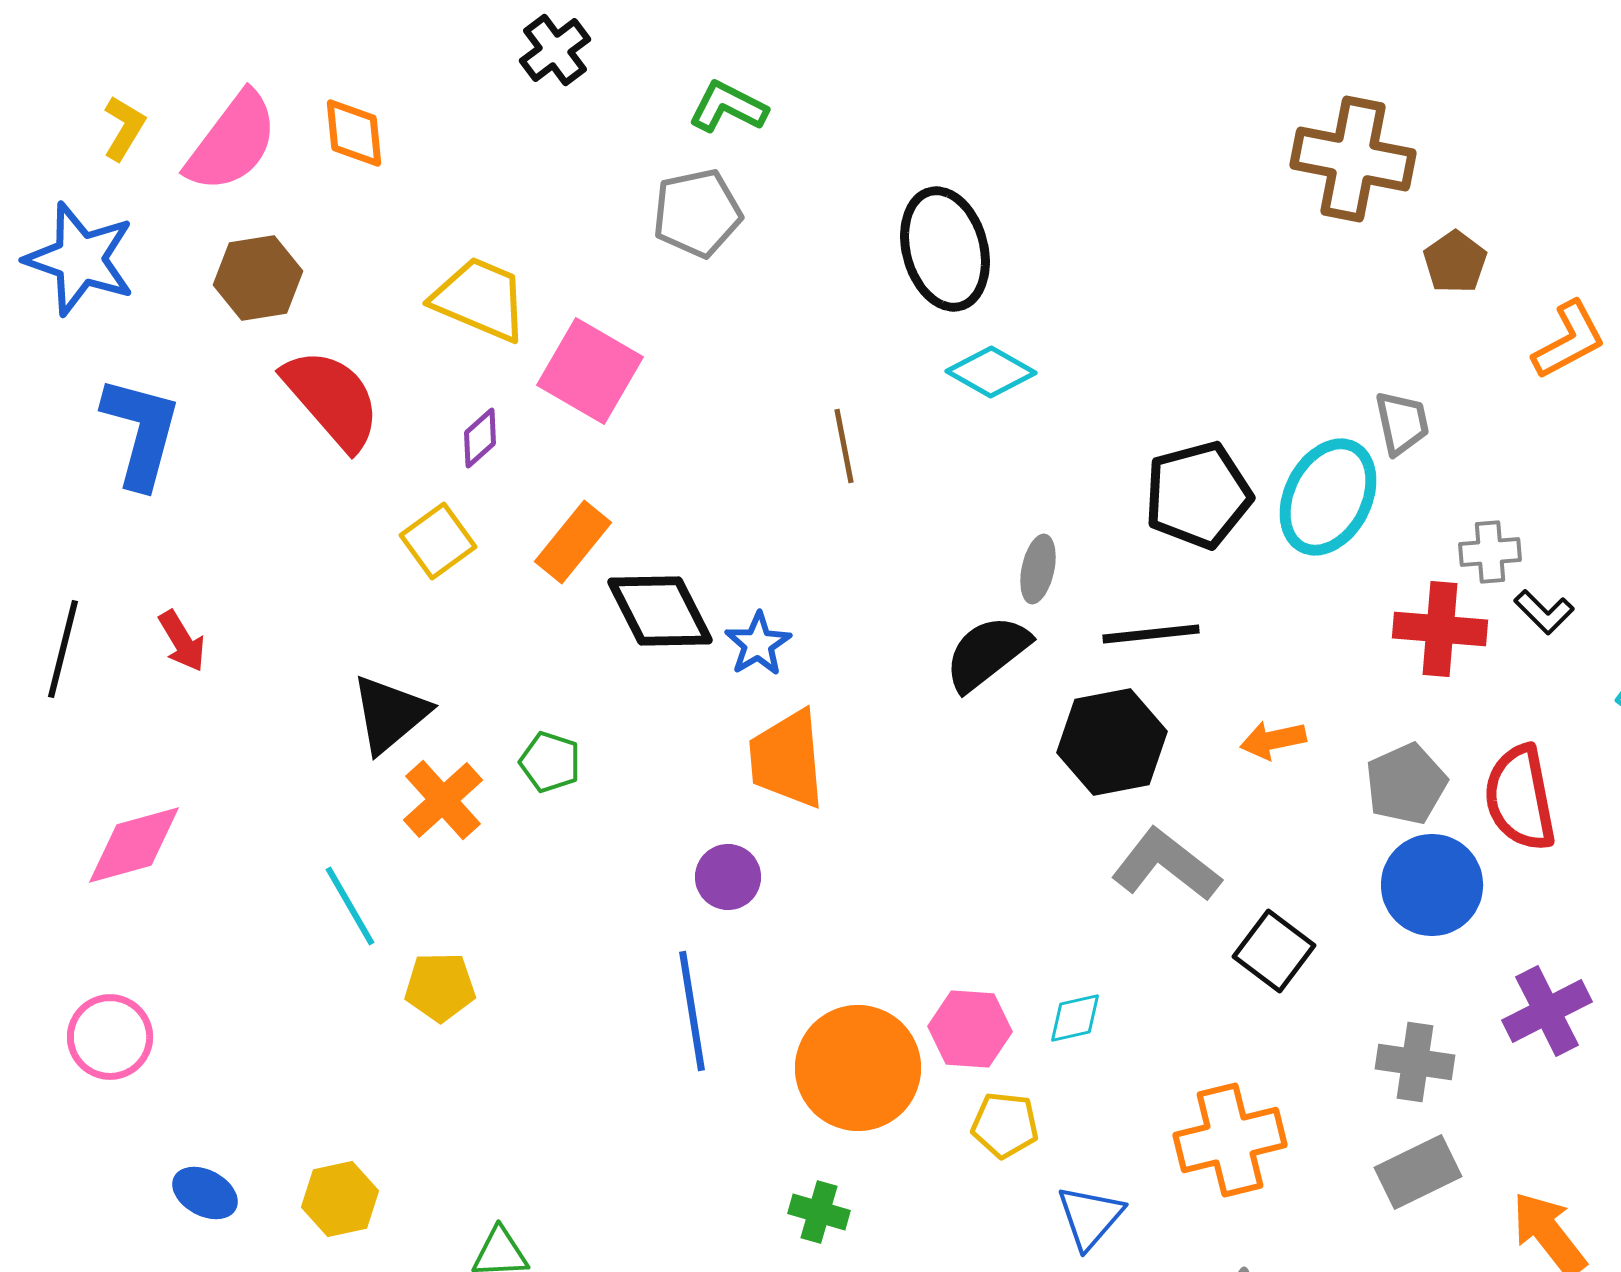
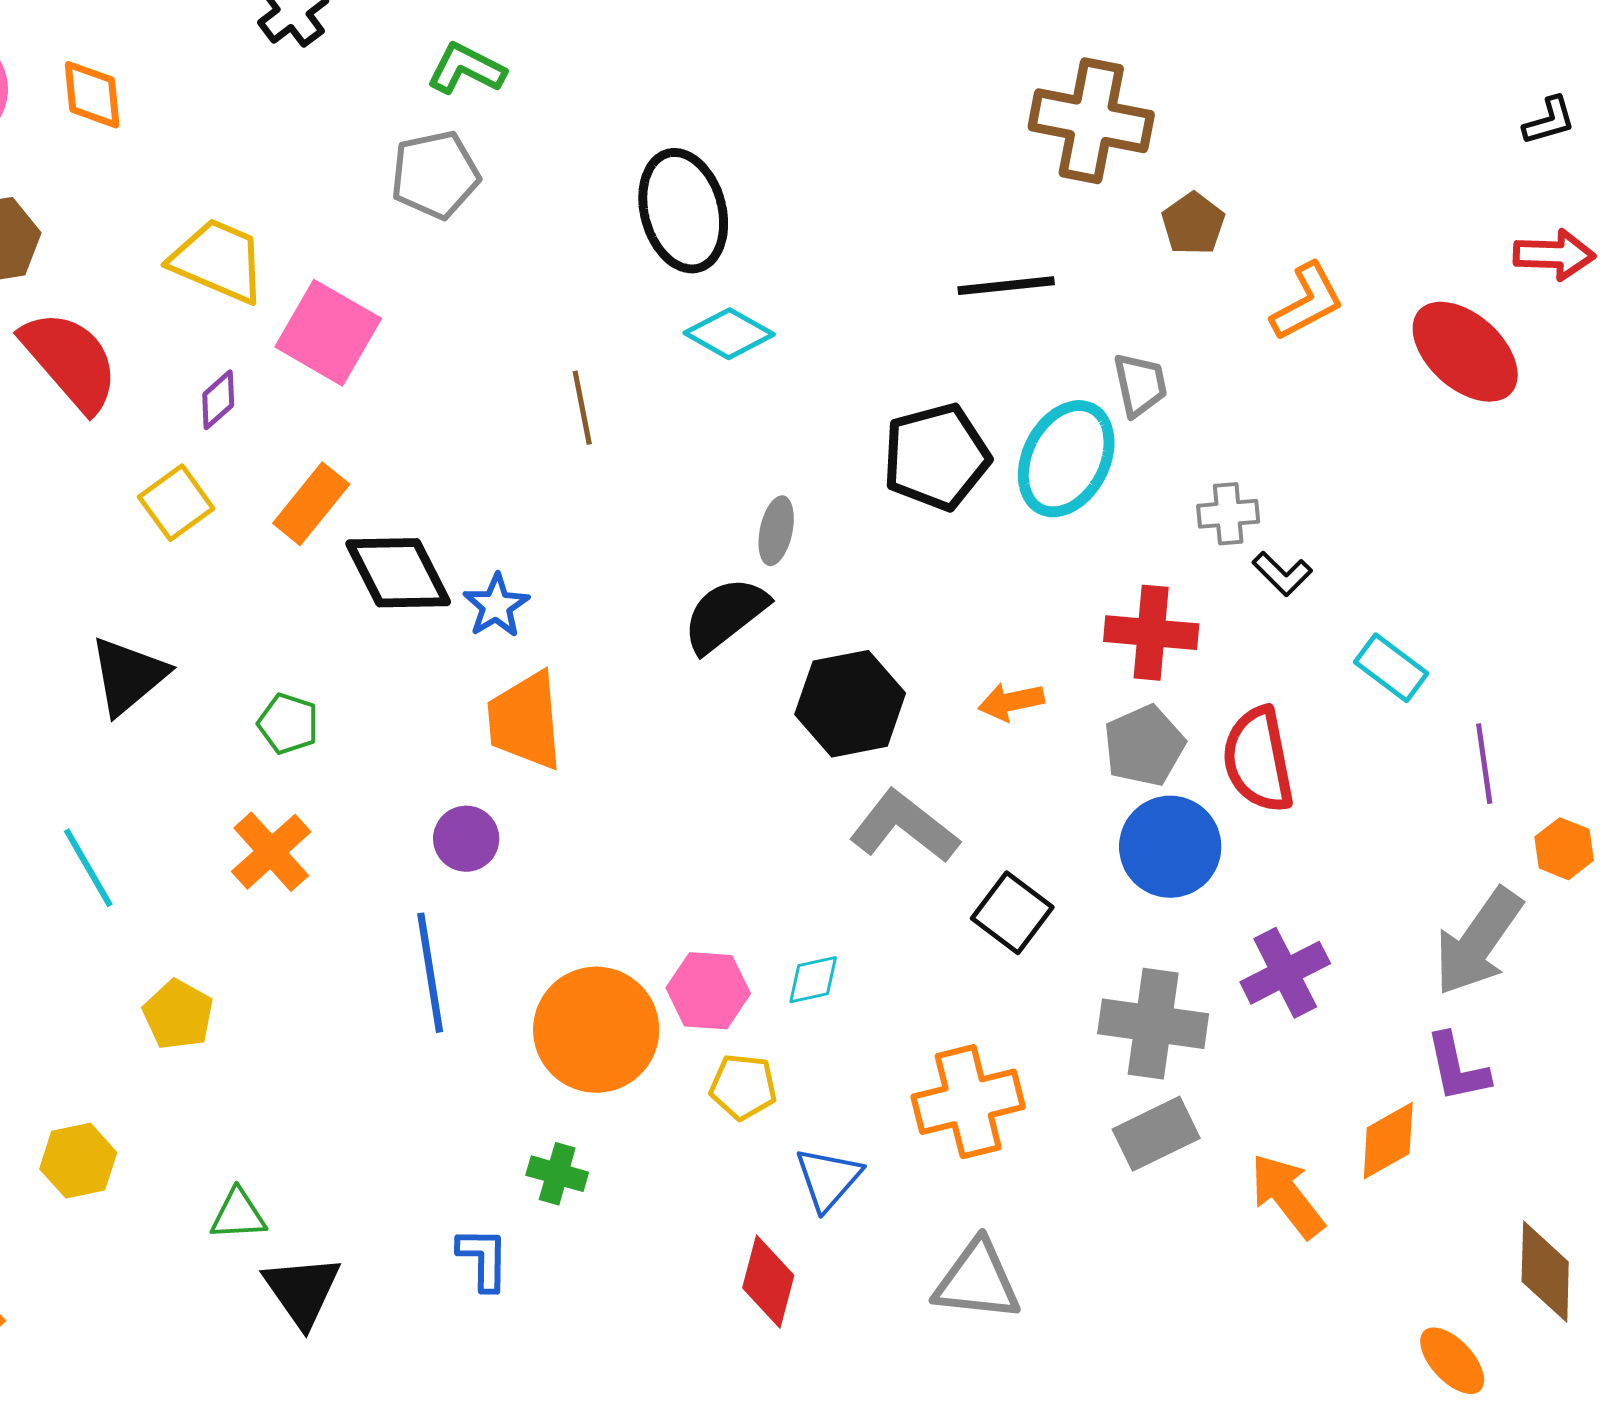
red cross: (1440, 629) -> (1151, 633), moved
black line: (1151, 634) -> (1006, 286), moved
orange cross: (443, 800) -> (271, 852), moved
yellow pentagon: (440, 987) -> (178, 1015), moved, turned 30
gray cross: (1415, 1062) -> (1153, 1024), size x1.4

